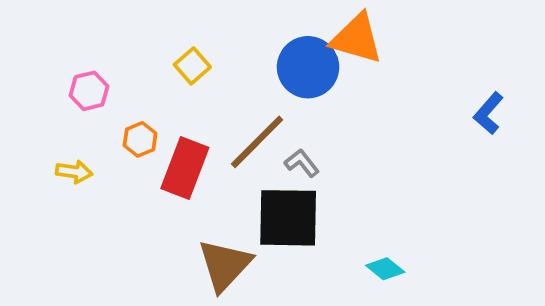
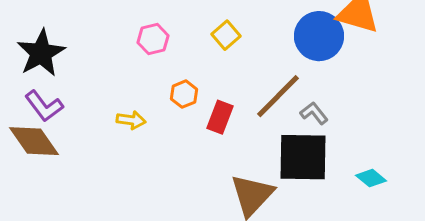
pink hexagon: (89, 91) -> (153, 39), moved
red rectangle: (185, 168) -> (220, 117), size x0.7
cyan diamond: (385, 269) -> (371, 178), moved

